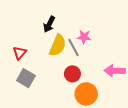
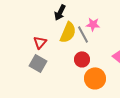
red triangle: (20, 53) -> (40, 42), moved

